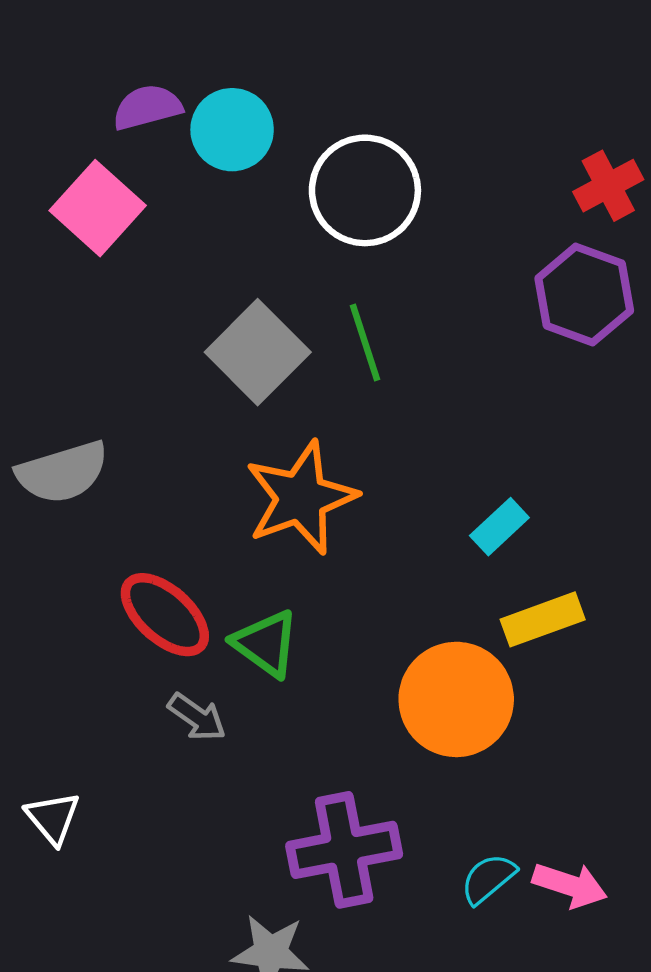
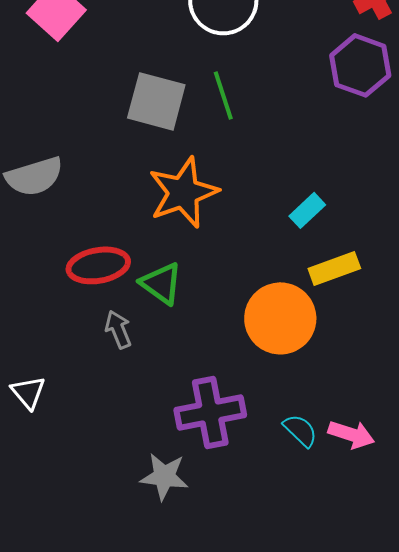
gray square: (258, 352) -> (156, 101), turned -30
red ellipse: (165, 615) -> (98, 265), turned -52
gray arrow: (197, 717) -> (118, 329), turned -147
cyan semicircle: (488, 879) -> (300, 430), turned 84

